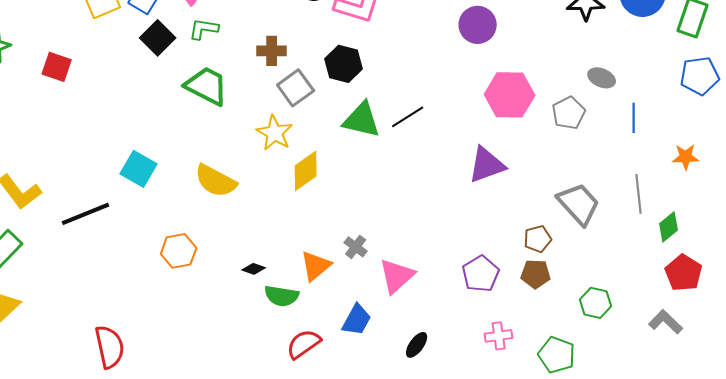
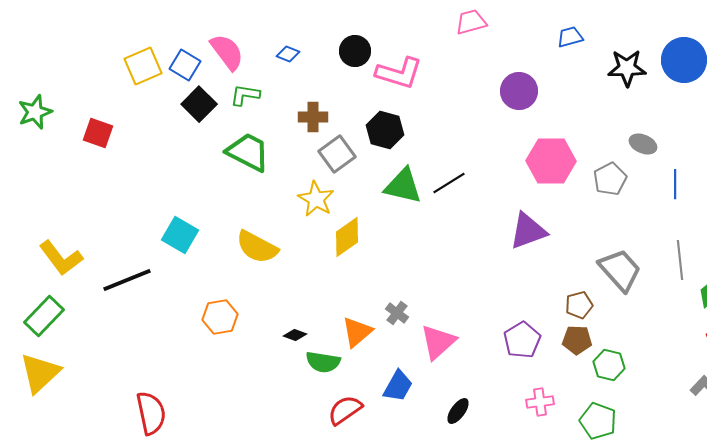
green hexagon: (596, 303) -> (609, 365), moved

